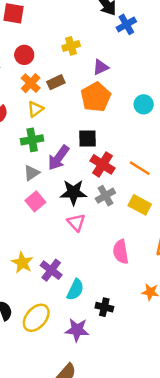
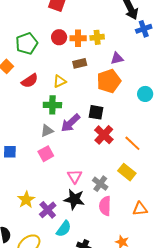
orange cross: (31, 83) -> (78, 38), moved, turned 35
black star: (73, 192) -> (74, 199), moved
gray cross: (105, 196) -> (100, 184), moved, turned -35

